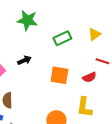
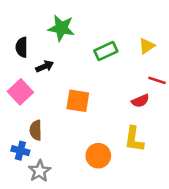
black arrow: (24, 60) -> (45, 66), moved
orange square: (59, 75) -> (78, 101), moved

